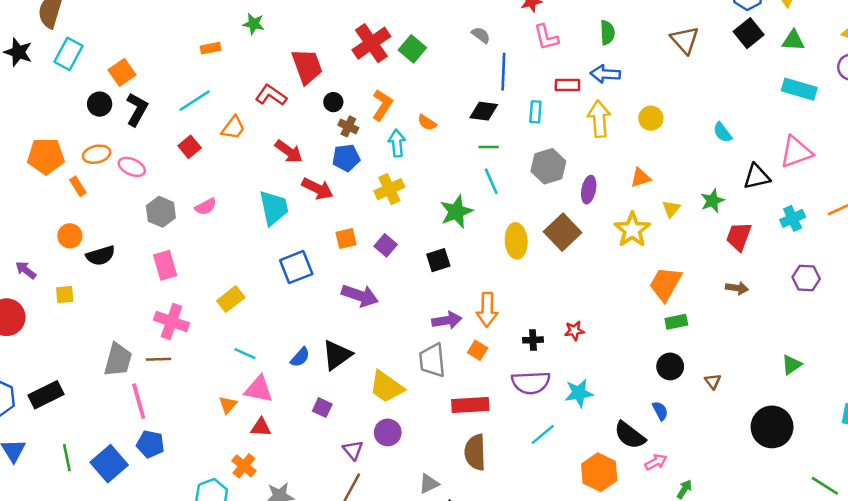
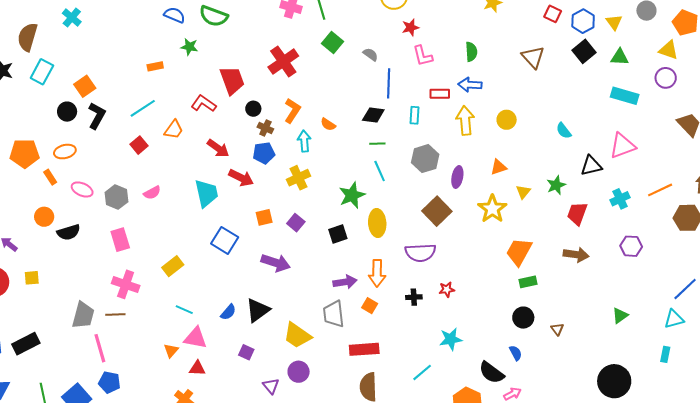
green square: (412, 49) -> (333, 42), moved
pink ellipse: (132, 167) -> (82, 189), moved
yellow ellipse: (516, 241) -> (377, 223), moved
blue square: (296, 267) -> (225, 240), turned -36
brown arrow: (737, 288) -> (576, 255), size x1.4
yellow square: (65, 295) -> (32, 278), moved
purple semicircle: (531, 383) -> (420, 253), moved
black circle: (772, 427) -> (614, 381), moved

